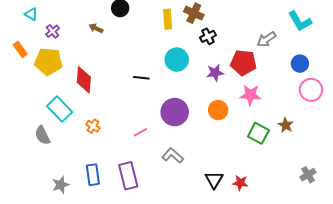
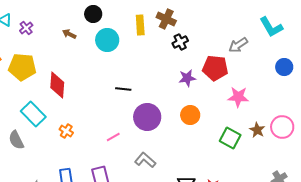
purple cross: (53, 31) -> (26, 28), moved
cyan circle: (177, 60) -> (107, 40), moved
blue circle: (300, 64) -> (284, 67), moved
black line: (141, 78) -> (123, 89), moved
pink circle: (311, 90) -> (282, 127), moved
pink star: (250, 95) -> (238, 97), moved

